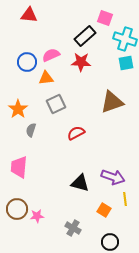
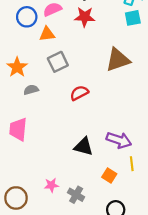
gray semicircle: (31, 130) -> (31, 90), turned 56
brown circle: (17, 209) -> (16, 198), moved
pink star: (37, 216) -> (51, 185), moved

